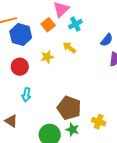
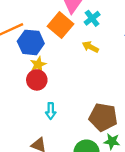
orange square: (48, 25) -> (60, 25), size x1.5
yellow star: (47, 57) -> (38, 64), moved

